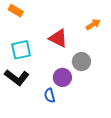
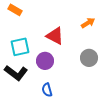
gray circle: (81, 62) -> (89, 58), moved
purple circle: (62, 77) -> (45, 61), moved

